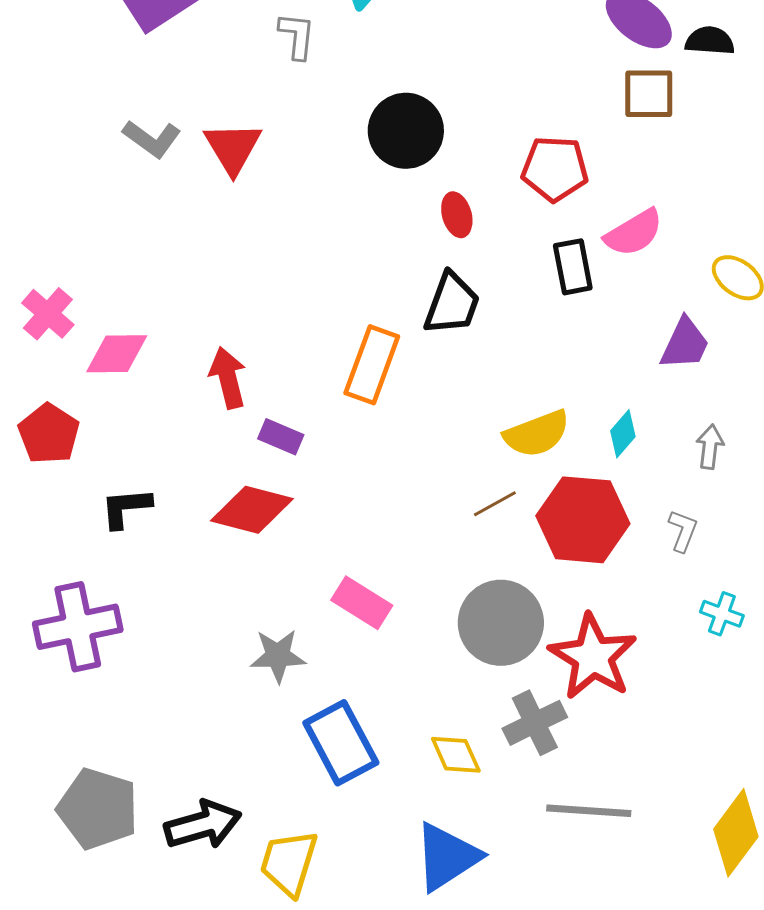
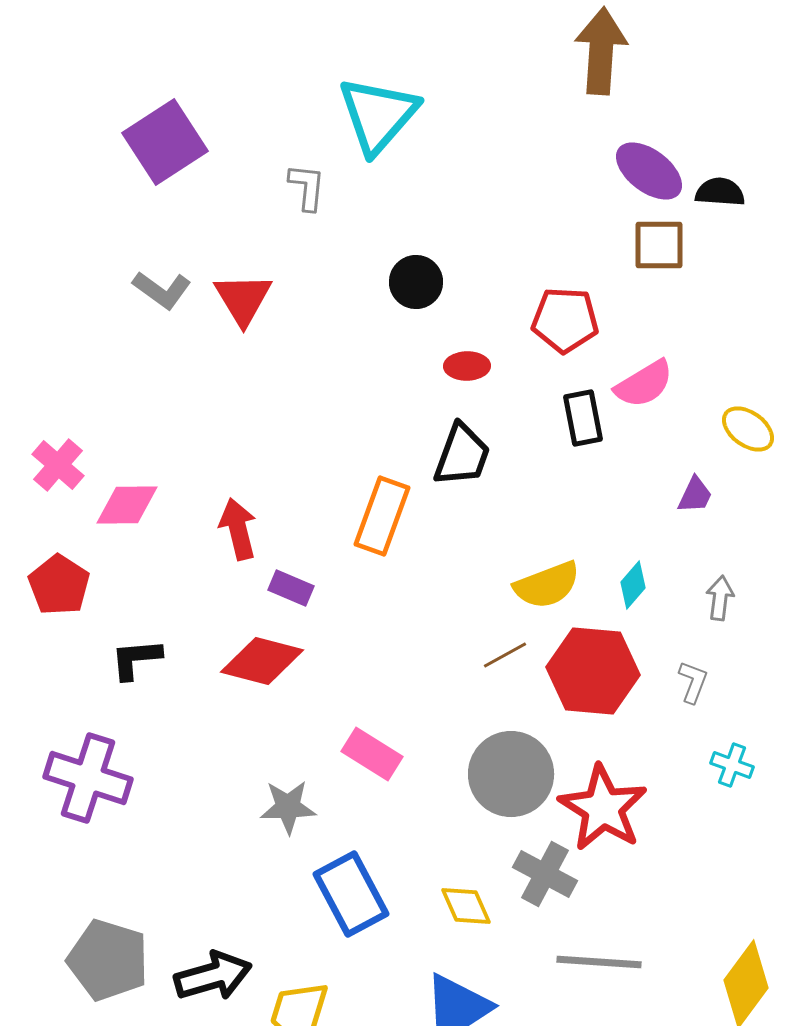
black circle: (406, 131) -> (416, 282), size x0.7
red ellipse: (457, 215) -> (467, 366), turned -75
purple trapezoid: (685, 344) -> (695, 495), size x0.7
purple cross: (78, 627) -> (88, 778), turned 30
gray cross: (535, 723) -> (545, 874), turned -36

